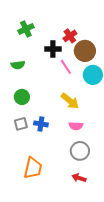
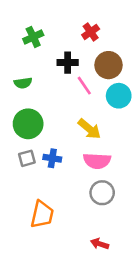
red cross: (70, 36) -> (91, 32), moved
green circle: (22, 97) -> (28, 124), size x1.5
pink semicircle: (76, 126) -> (97, 161), size x1.5
red arrow: (79, 178) -> (100, 244), moved

